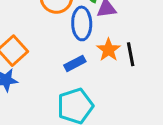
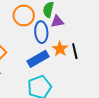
blue rectangle: (75, 63) -> (38, 59), size x1.5

